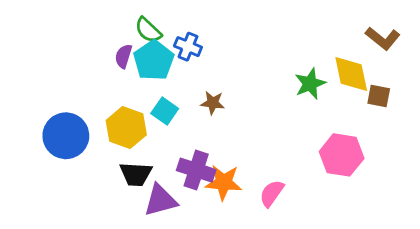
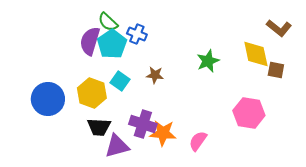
purple semicircle: (123, 56) -> (90, 41), size x1.6
green star: (310, 84) -> (208, 61), moved

